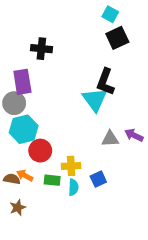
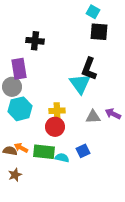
black square: (117, 38) -> (99, 32), turned 30
red circle: (40, 151) -> (55, 127), moved
yellow cross: (71, 166) -> (57, 111), moved
green rectangle: (52, 180) -> (44, 152), size x1.5
cyan semicircle: (73, 187) -> (62, 158), turned -80

